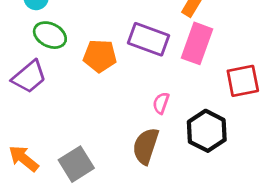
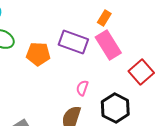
pink rectangle: (197, 43) -> (108, 45), turned -52
red square: (243, 81) -> (141, 72), turned -30

